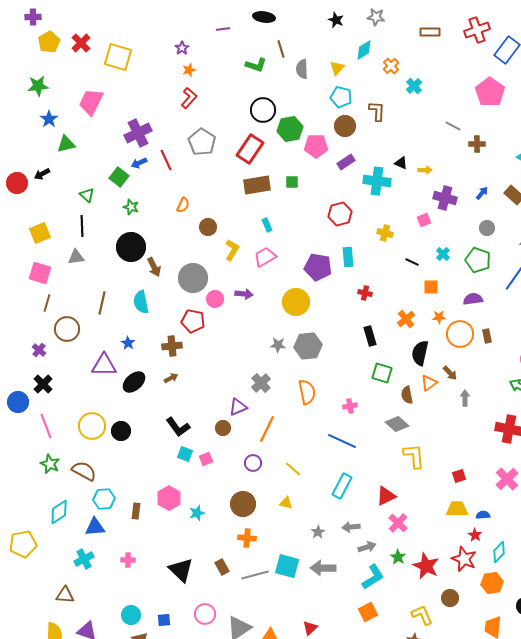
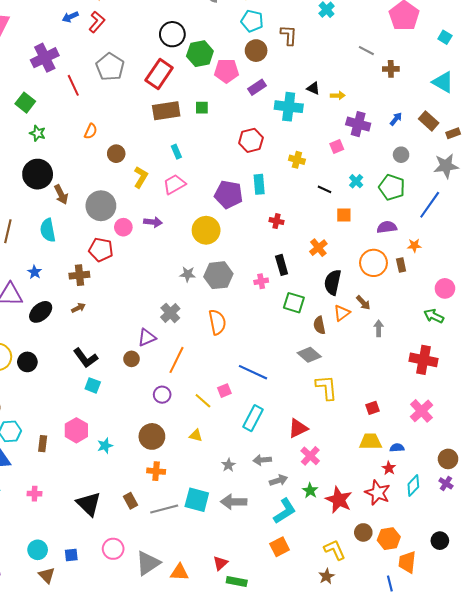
blue arrow: (139, 163) -> (70, 17), moved
orange star: (439, 317) -> (414, 246), moved
pink cross: (350, 406) -> (261, 281), moved
pink square: (206, 459) -> (224, 391), moved
orange hexagon: (492, 583) -> (389, 539), moved

